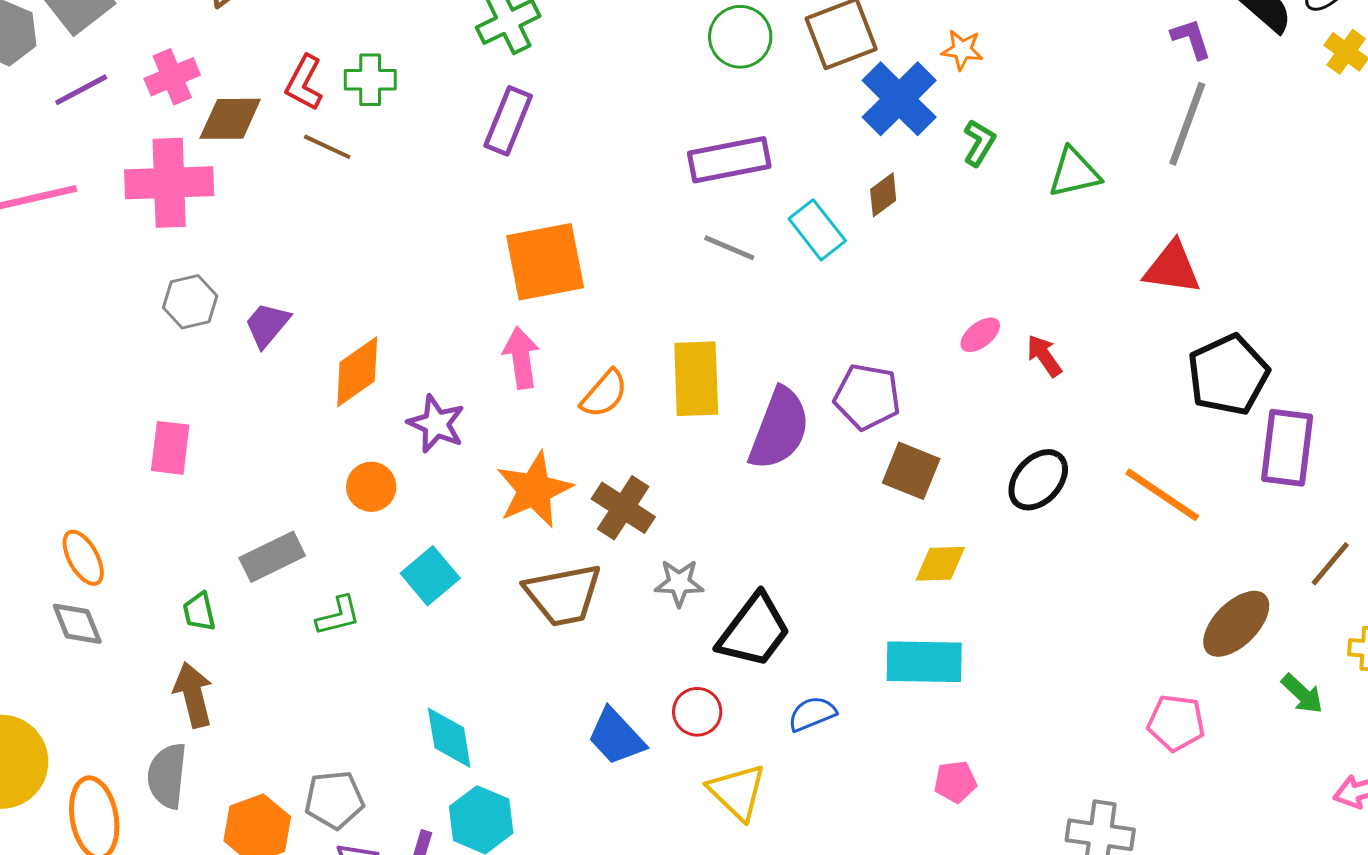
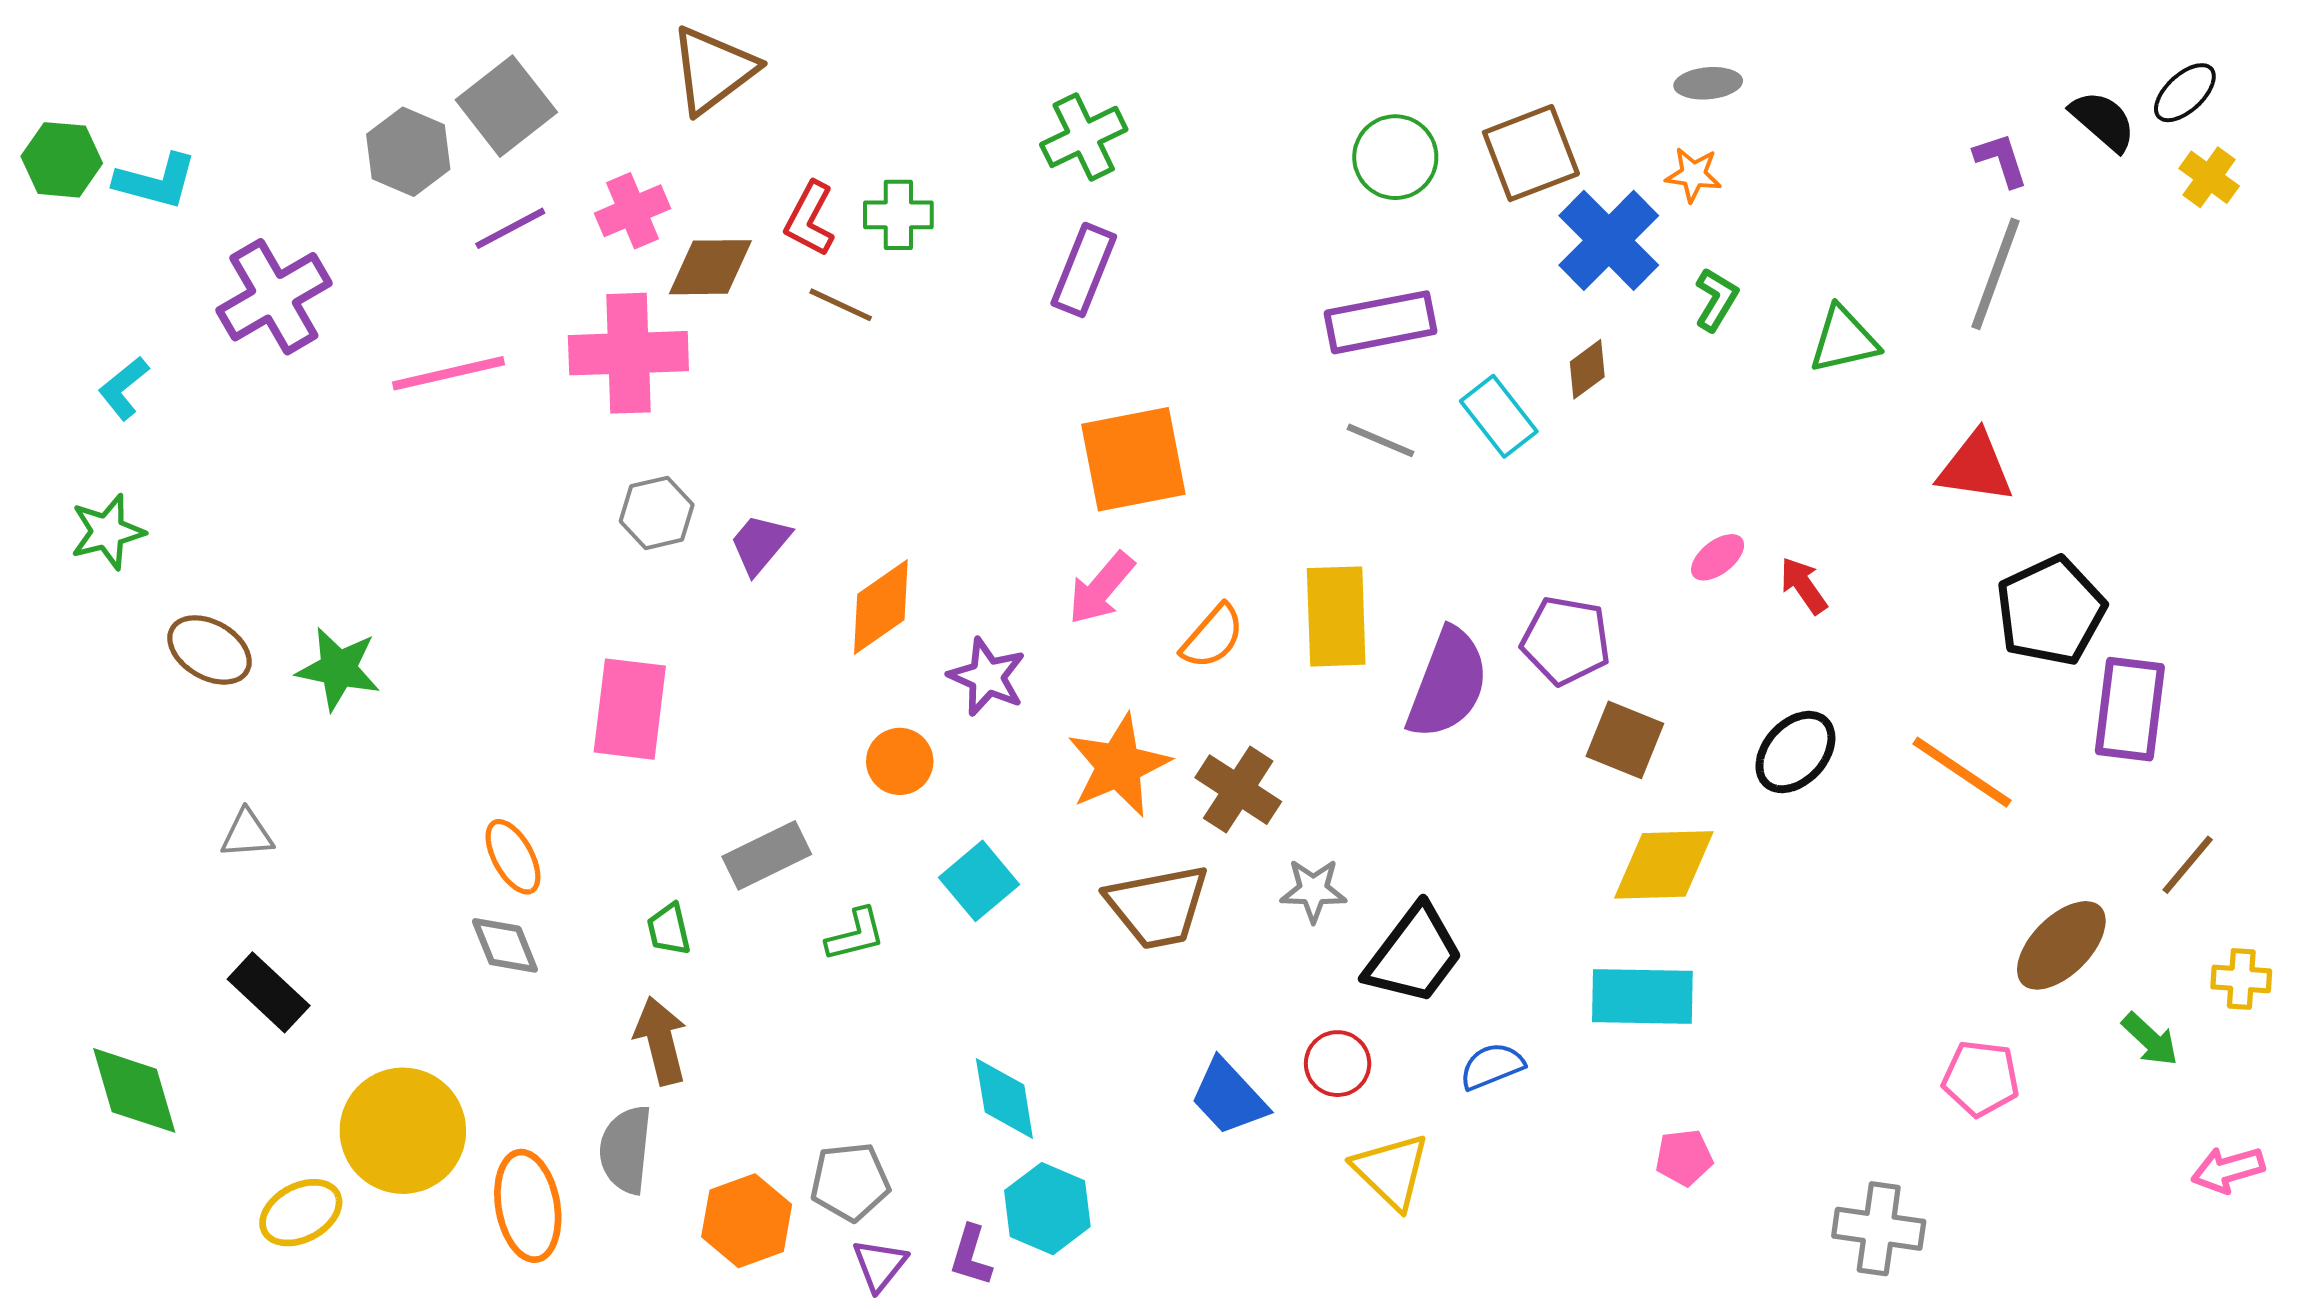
pink arrow: (521, 358) -> (1101, 588), turned -132
pink rectangle: (170, 448) -> (630, 709), size x1.4
yellow diamond: (940, 564) -> (1664, 865), size x1.5

